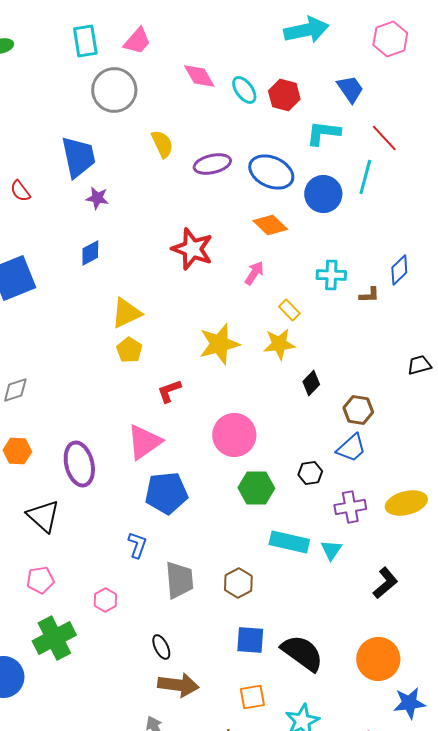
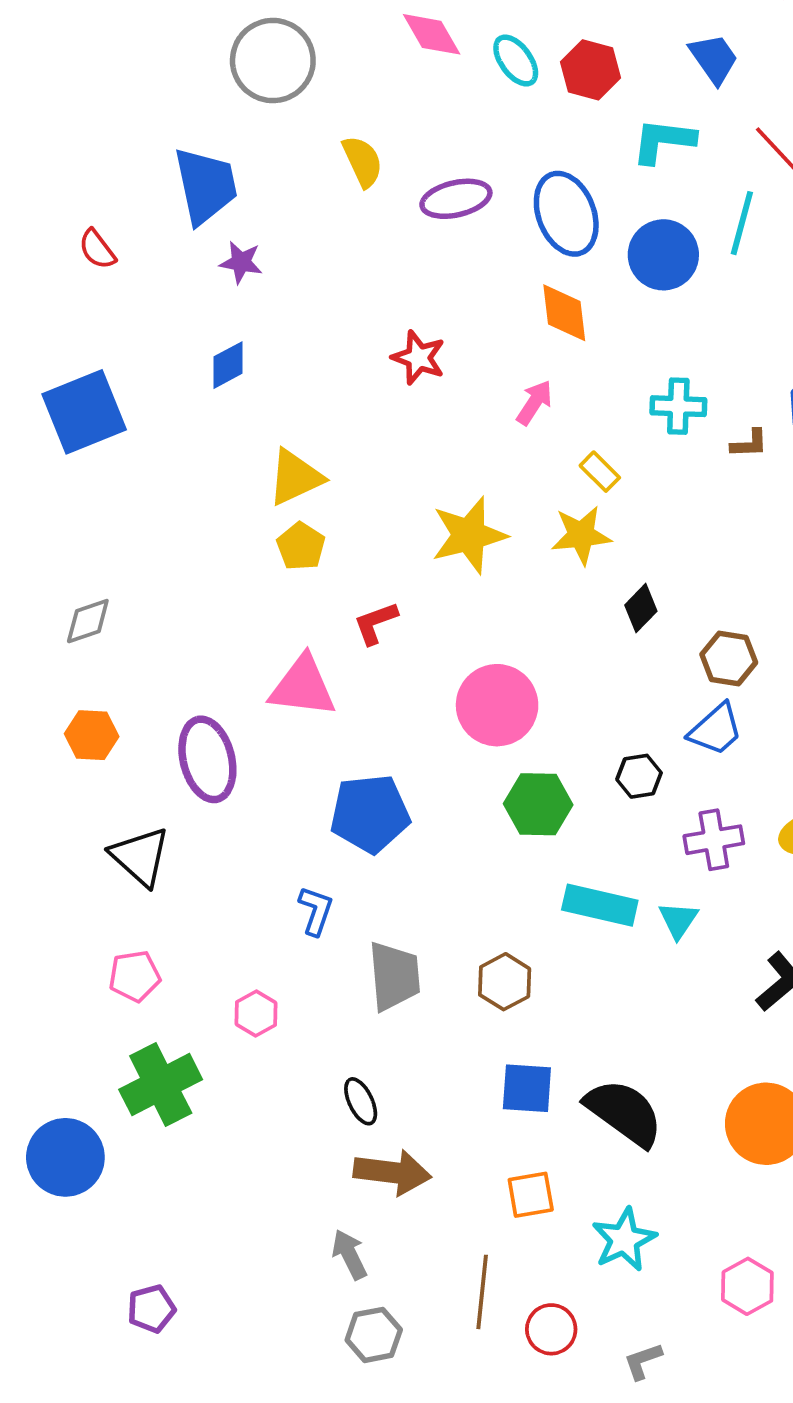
blue ellipse: (271, 172) -> (566, 214), turned 45
orange diamond: (270, 225) -> (564, 313), turned 40
red star: (192, 249) -> (419, 358), size x0.7
pink triangle: (144, 442) -> (303, 686), moved, turned 42

